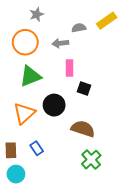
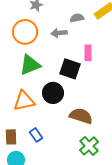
pink rectangle: (70, 68) -> (88, 53), moved
black square: (84, 89) -> (70, 69), moved, size x1.5
orange triangle: (24, 113) -> (24, 101), turned 30

